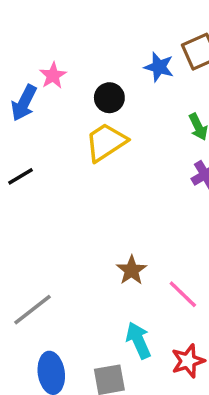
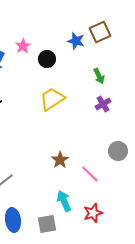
pink star: (53, 76) -> (23, 46), moved
yellow trapezoid: (106, 142) -> (52, 99), moved

